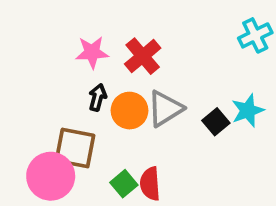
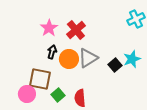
pink star: (92, 52) -> (49, 28), turned -30
pink circle: (51, 176) -> (27, 94), size x0.7
green square: (124, 184) -> (58, 95), moved

